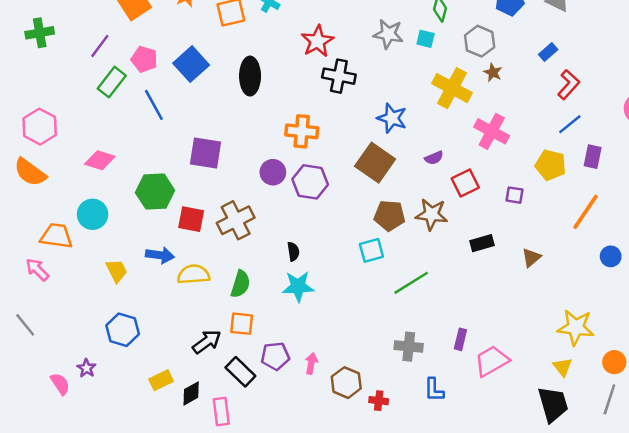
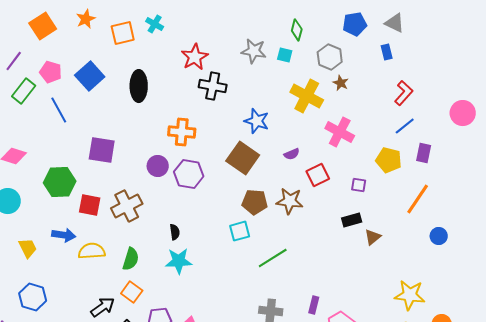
blue rectangle: (548, 52) -> (387, 52), moved, turned -63
black rectangle: (482, 243) -> (352, 220), moved
orange square: (242, 324) -> (132, 292), turned 30

